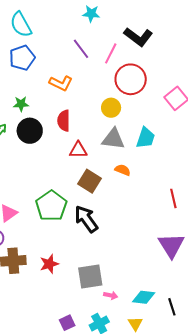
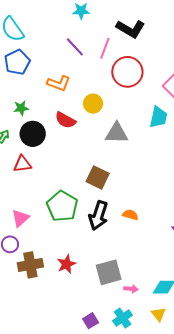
yellow circle: (111, 108) -> (93, 104), moved
red semicircle: (64, 121) -> (65, 120), turned -55
cyan trapezoid: (146, 138) -> (158, 117), moved
red triangle: (78, 150) -> (22, 164), moved
orange semicircle: (123, 170) -> (130, 215), moved
black arrow: (86, 219) -> (98, 215), turned -120

